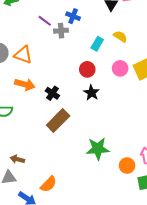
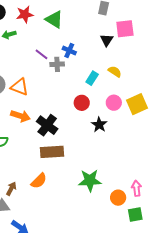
black cross: (52, 93) -> (47, 125), size x1.5
black star: (91, 93) -> (99, 125), moved
brown rectangle: (58, 120) -> (52, 152), turned 40
brown arrow: (17, 159) -> (11, 189), turned 104
orange semicircle: (48, 184) -> (39, 181), moved

